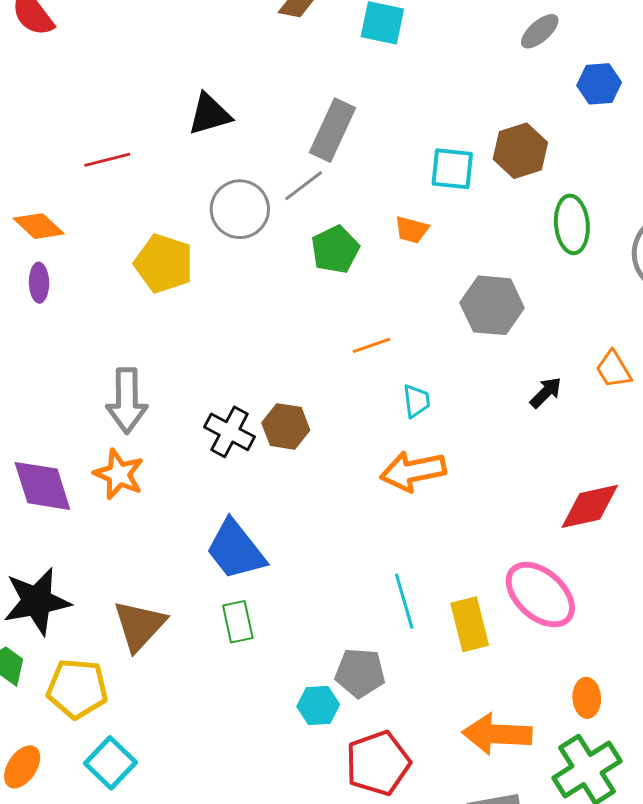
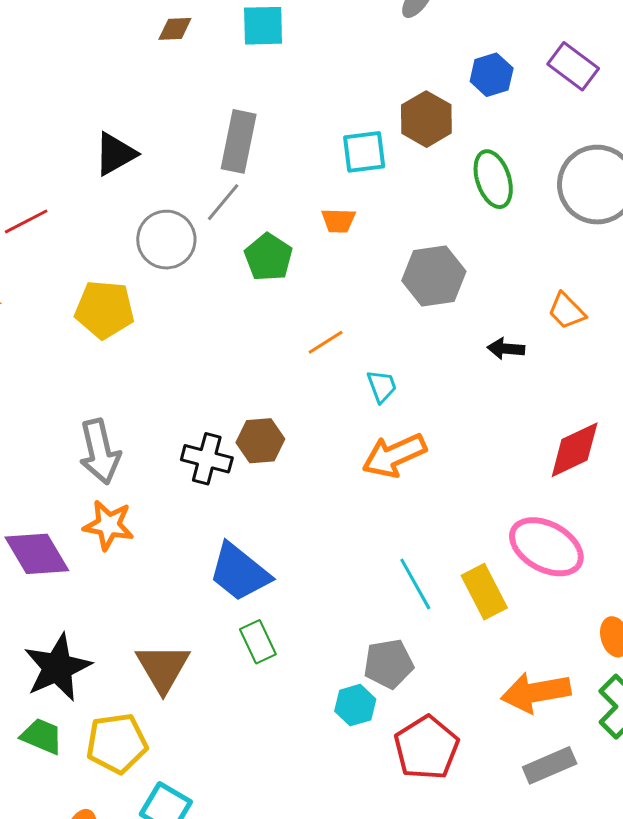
blue hexagon: (599, 84) -> (492, 75), moved
black arrow: (546, 392) -> (506, 349), turned -117

